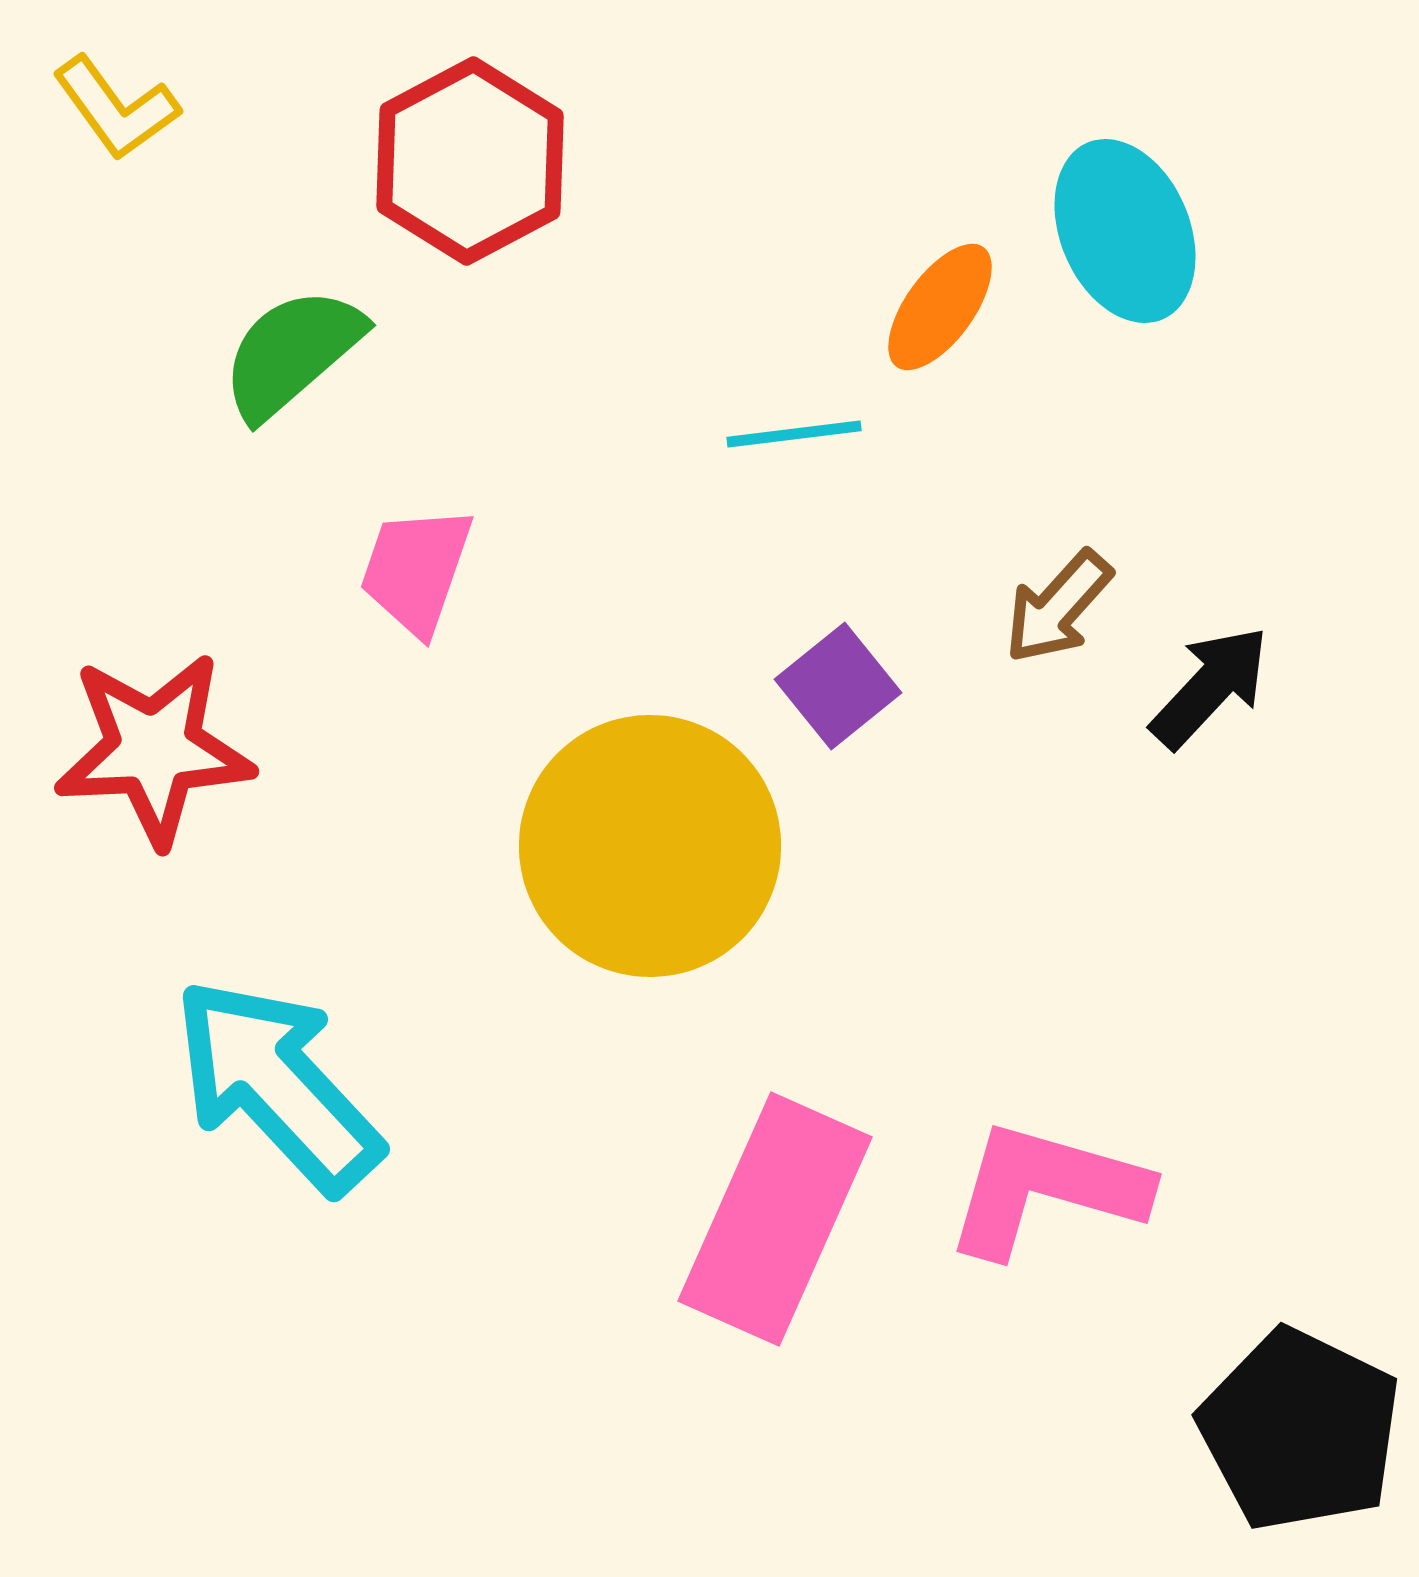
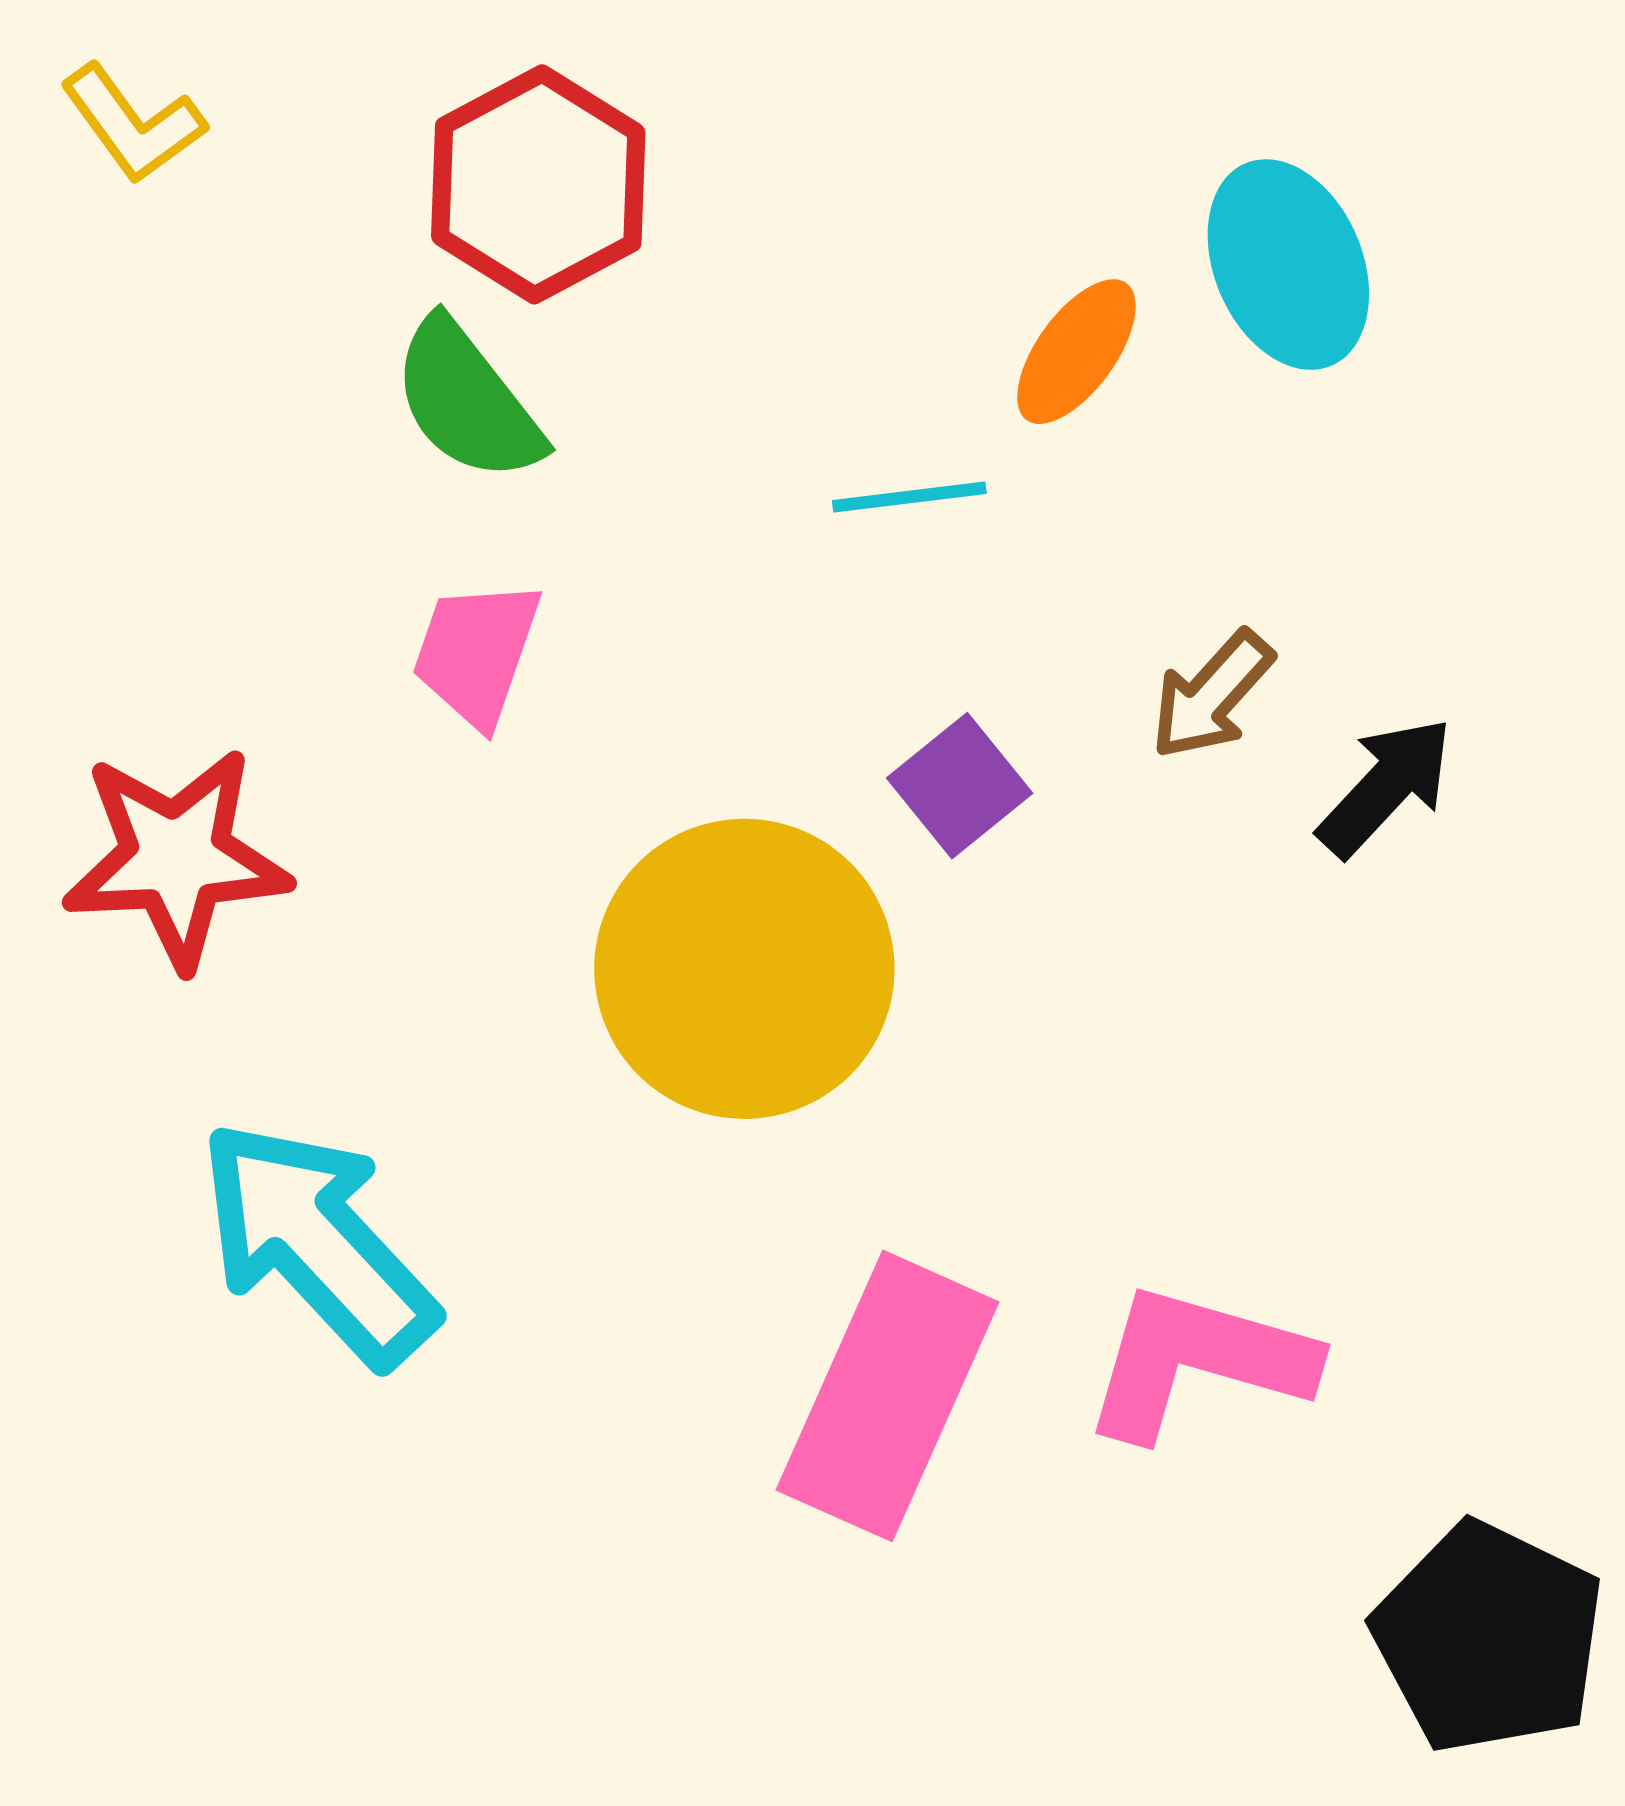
green semicircle: (292, 353) -> (467, 401), moved, turned -87

